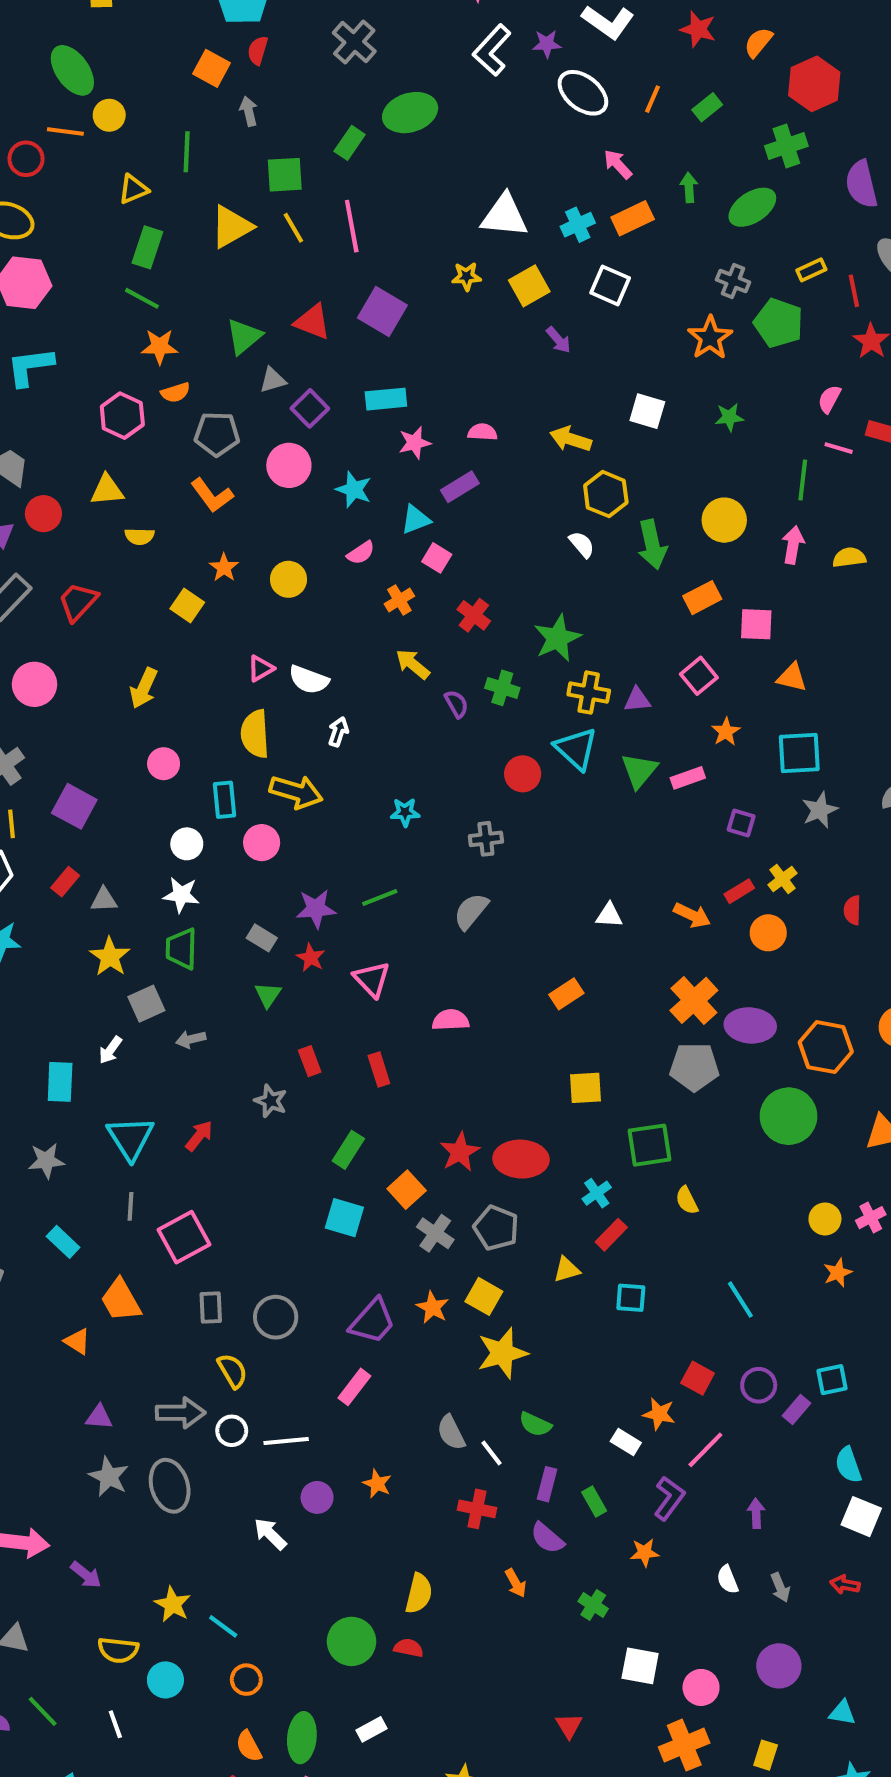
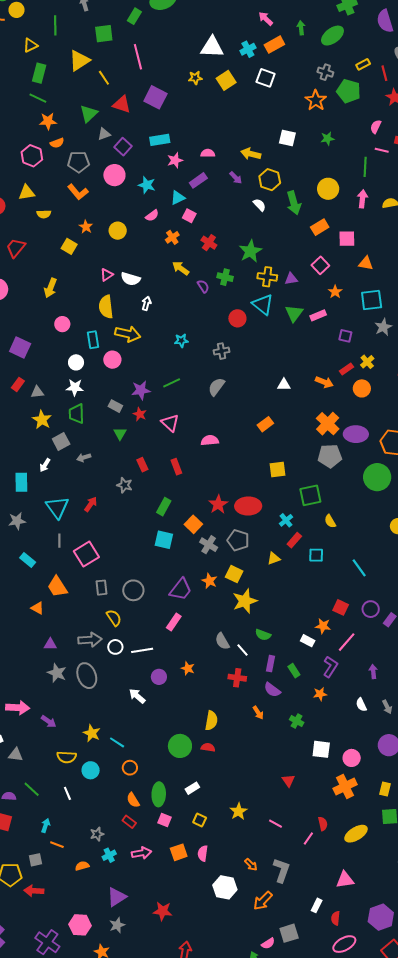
yellow line: (293, 228) -> (104, 78), moved
purple arrow: (558, 340) -> (236, 178), moved
cyan square: (631, 1298) -> (316, 555), moved

